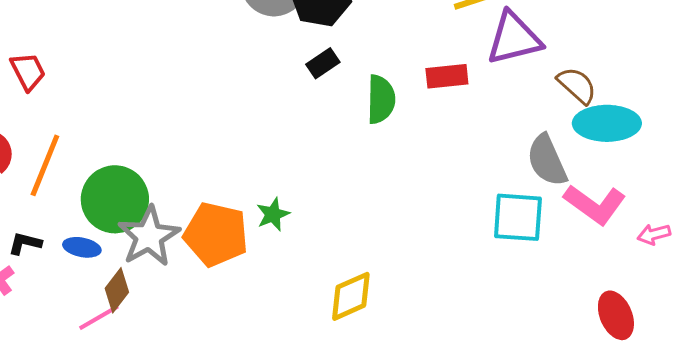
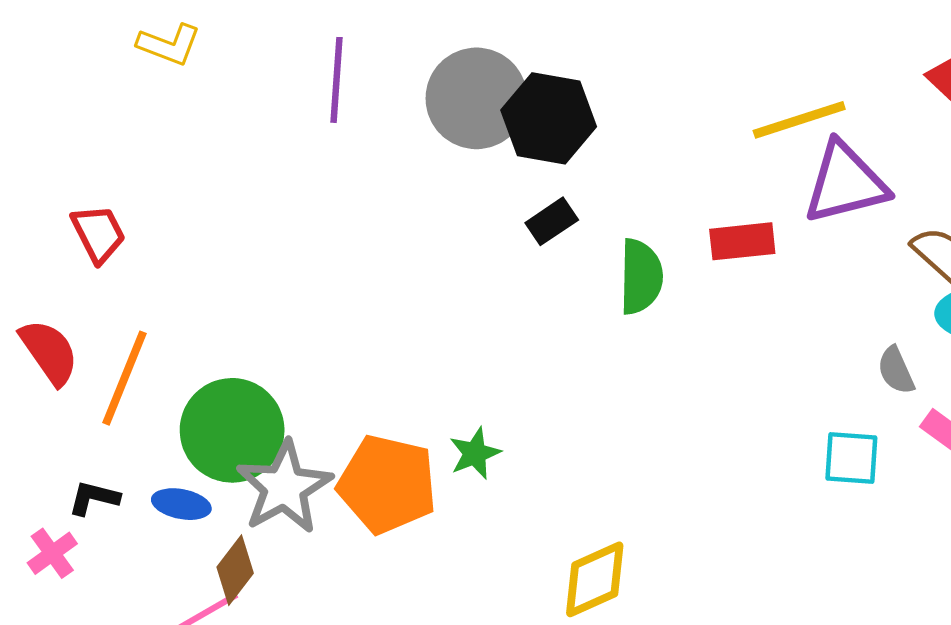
gray semicircle: (547, 160) -> (896, 370), size x0.6
cyan square: (518, 217) -> (851, 458), size x0.7

